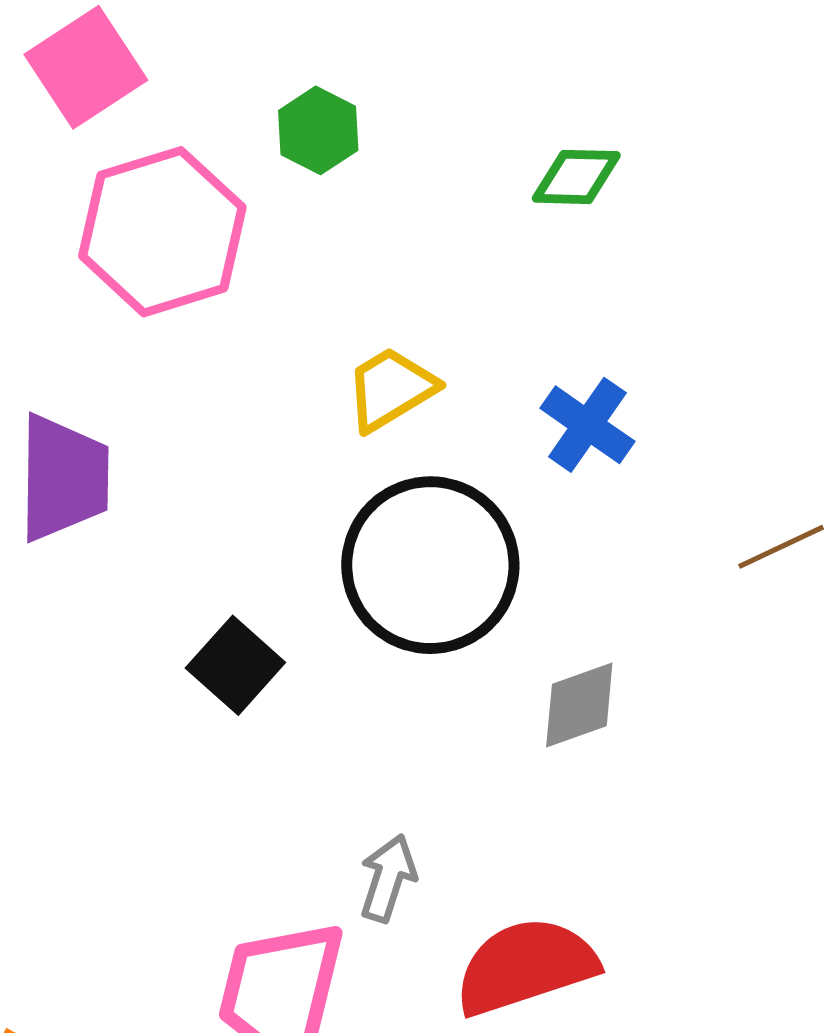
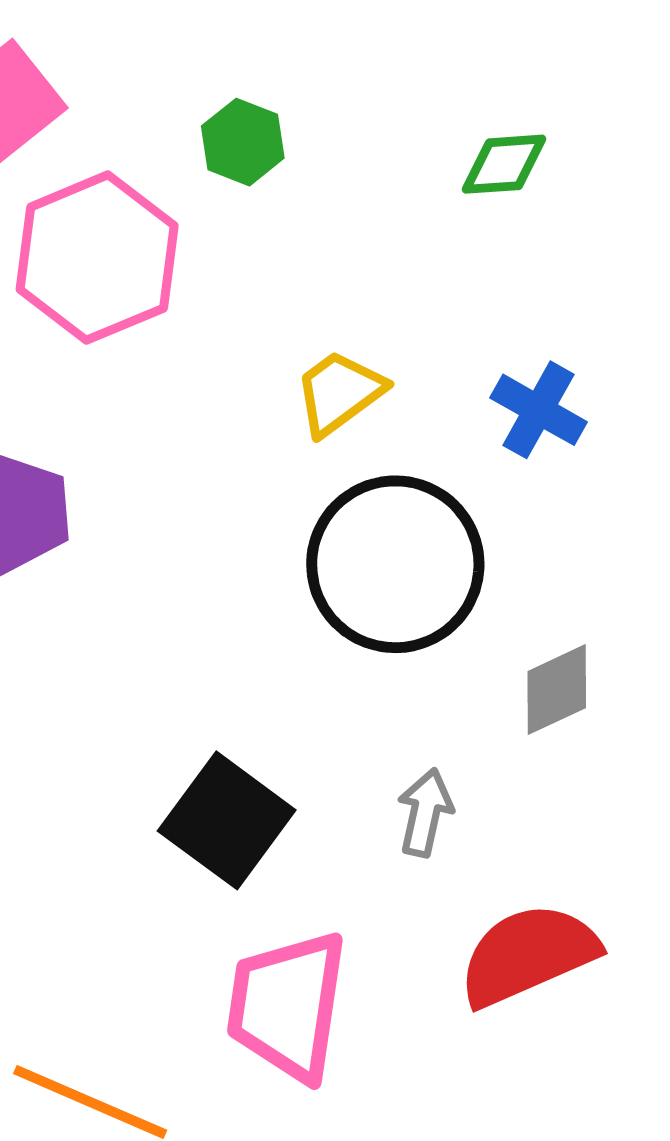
black square: (235, 665) -> (227, 820), moved, size x1.4
gray arrow: (388, 878) -> (425, 813), moved

